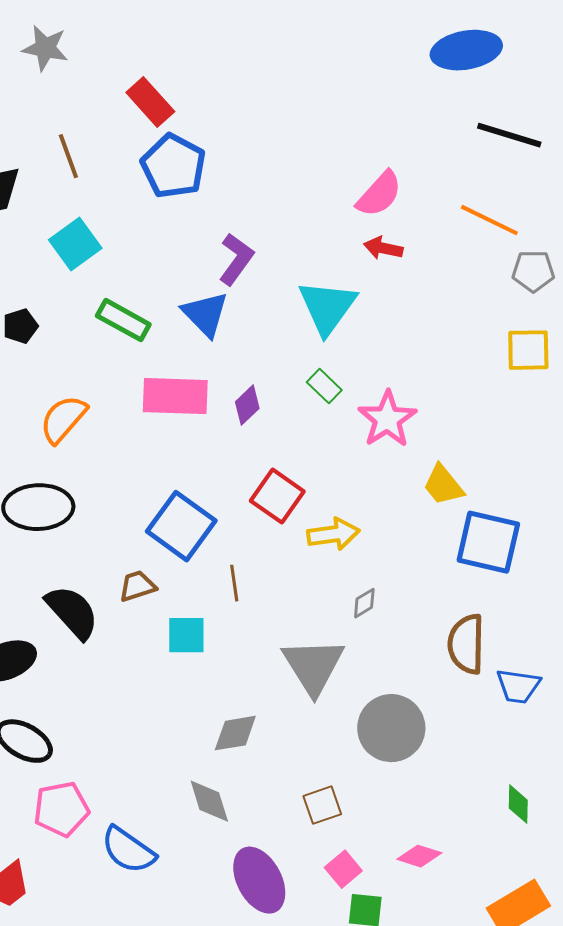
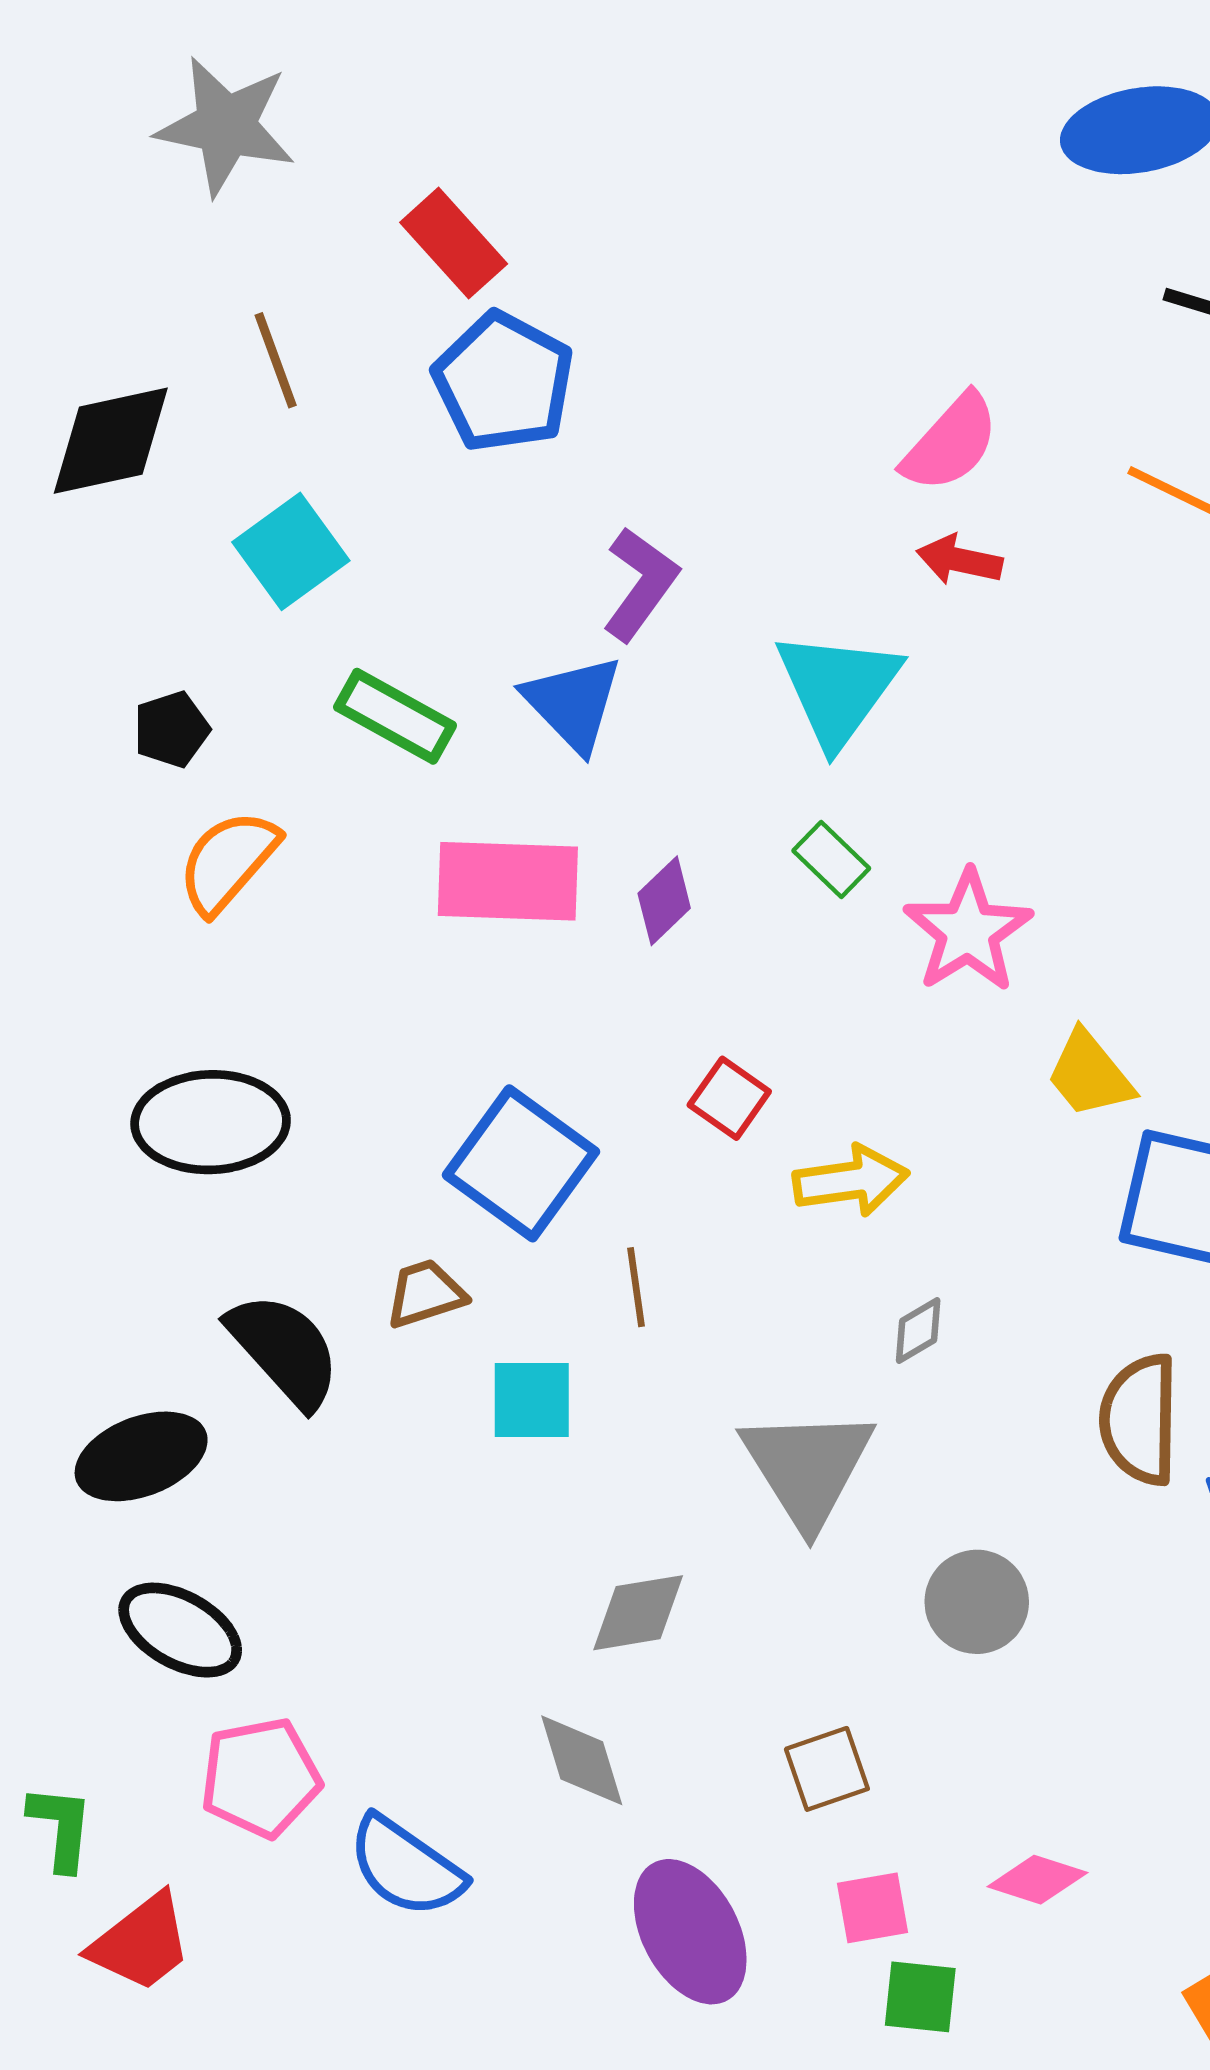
gray star: (45, 48) -> (226, 126), size x1.4
orange semicircle: (63, 419) -> (228, 862), moved
red square: (277, 496) -> (729, 1098), size x0.7
gray circle: (391, 728) -> (977, 1602), size x0.7
pink square: (343, 869) -> (873, 1908), turned 30

